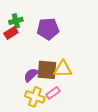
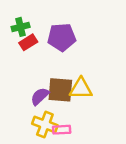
red rectangle: (11, 33) -> (28, 42), moved
pink rectangle: (53, 93) -> (62, 130), moved, turned 32

